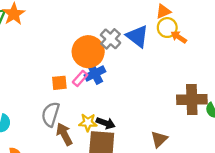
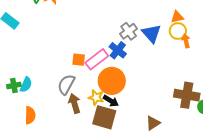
orange arrow: (179, 37) -> (186, 41), turned 32
orange circle: (88, 52) -> (112, 81), moved
blue cross: (95, 73) -> (118, 50), moved, turned -36
pink rectangle: (80, 78) -> (97, 59), size x1.6

